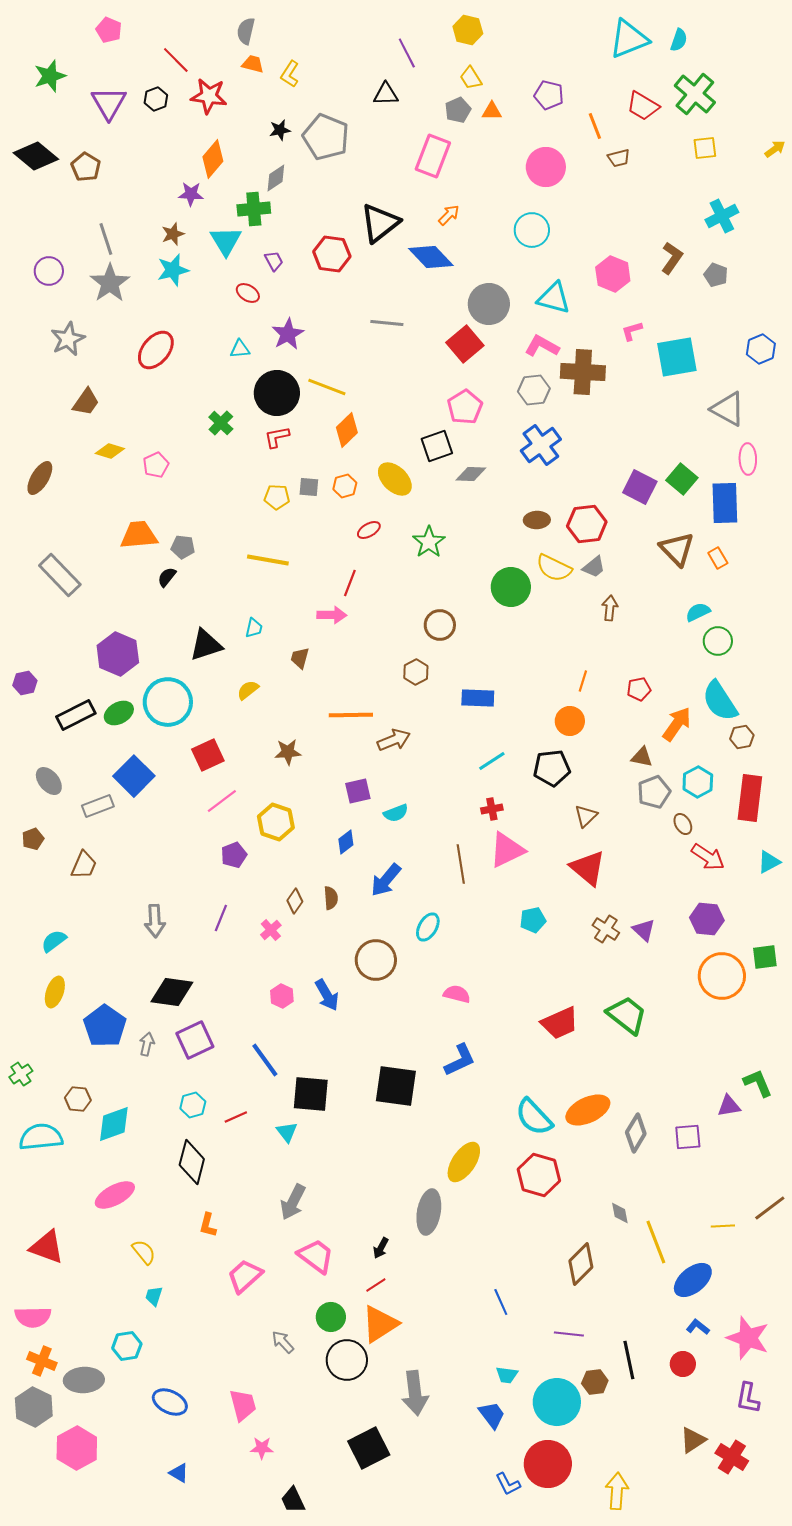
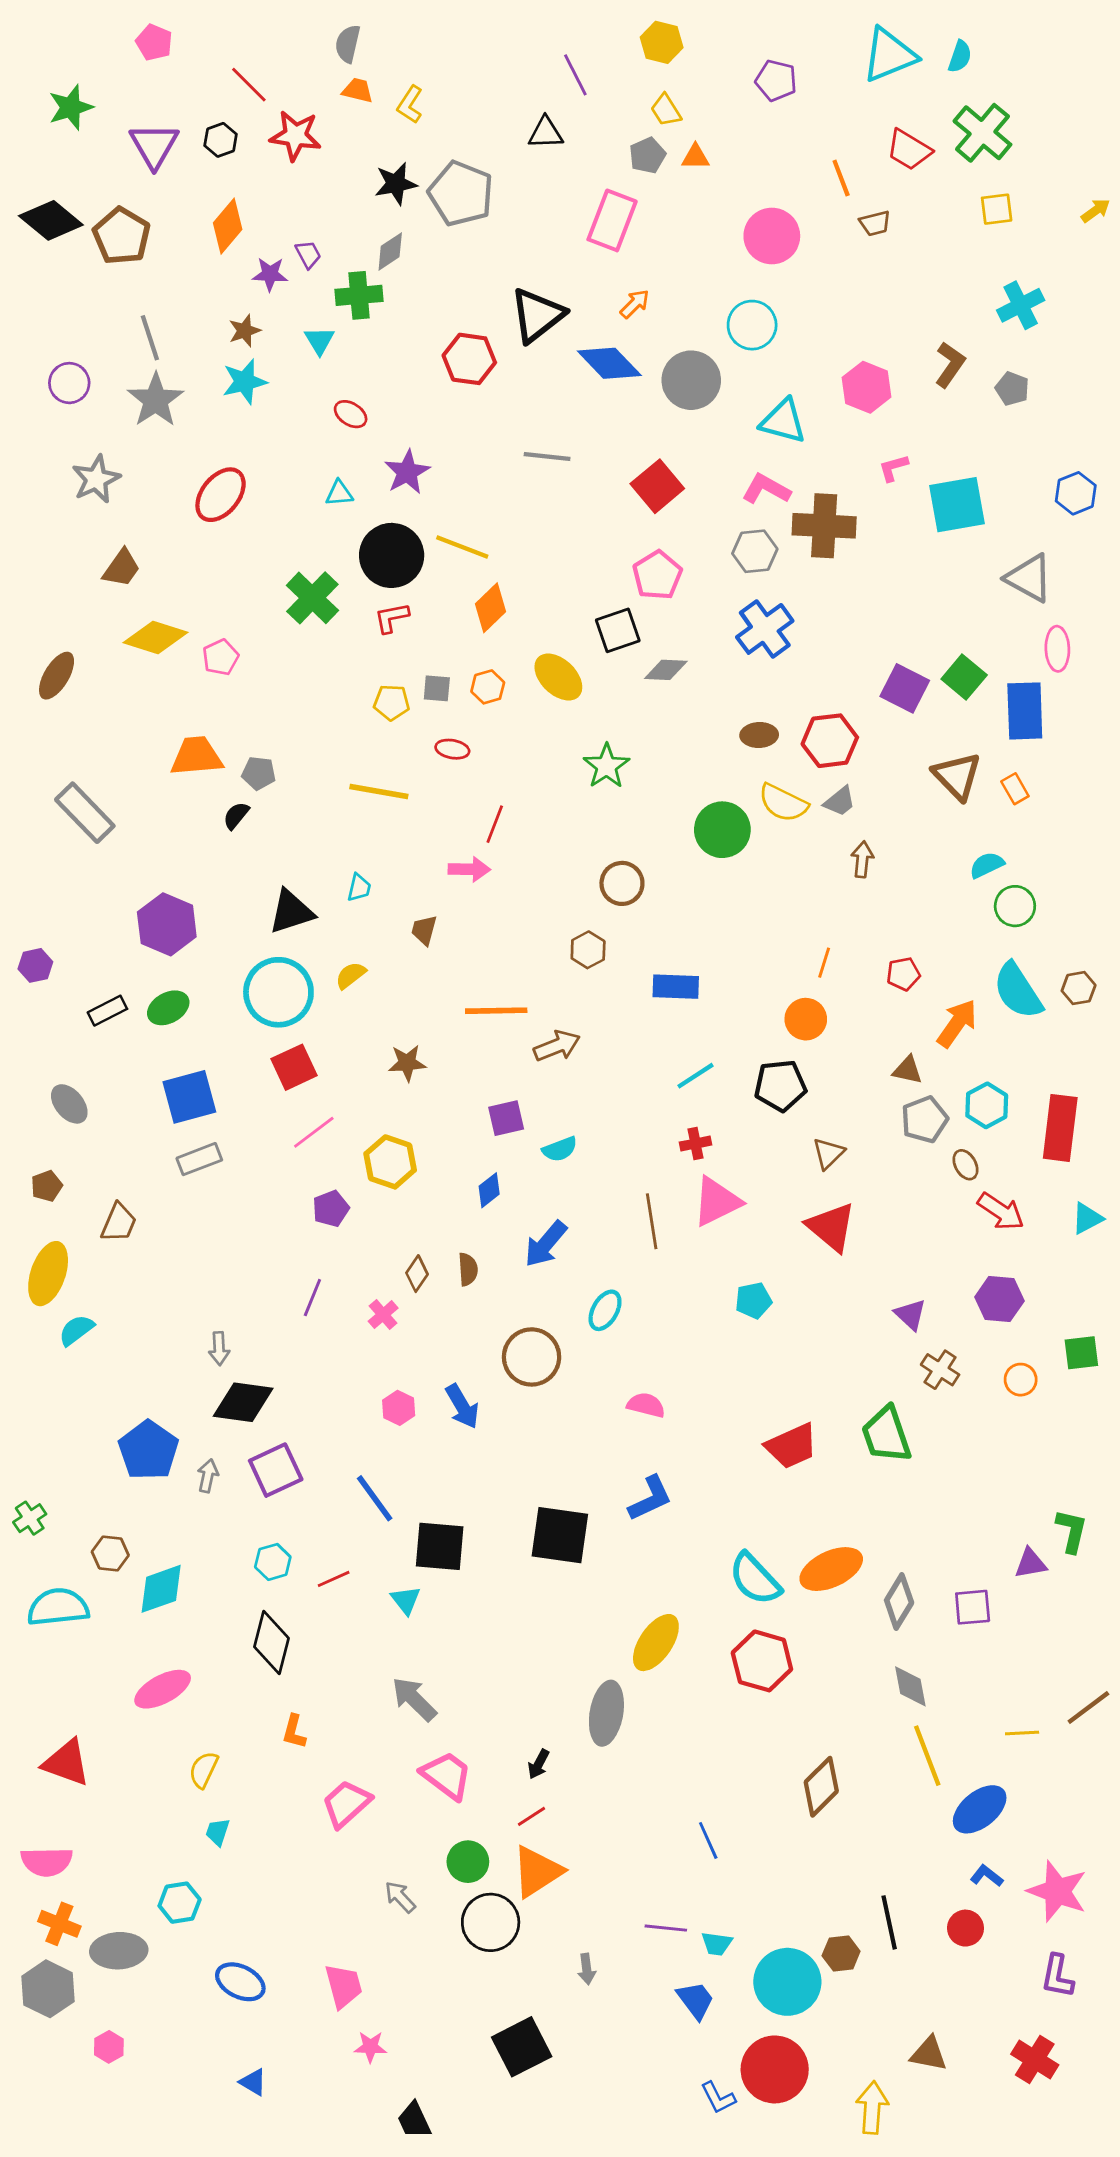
purple pentagon: (549, 95) -> (776, 80), moved
black star: (280, 130) -> (396, 184), size x1.4
orange diamond: (213, 159) -> (228, 226), moved
brown pentagon: (86, 167) -> (122, 236), size x1.4
cyan triangle: (226, 241) -> (319, 341), size x0.7
purple trapezoid: (274, 261) -> (308, 254), moved
gray circle: (489, 304) -> (691, 380), moved
green cross: (221, 423) -> (312, 598), size x1.5
yellow diamond: (110, 451) -> (155, 637), size x1.5
red ellipse: (369, 530) -> (452, 749), moved, turned 40
cyan circle: (168, 702) -> (278, 992), moved
black rectangle: (76, 715) -> (107, 1011), size x0.7
brown hexagon: (742, 737) -> (1079, 988), moved
blue square: (134, 776) -> (189, 1097), turned 30
gray rectangle: (98, 806) -> (199, 1159), moved
gray arrow: (155, 921) -> (219, 1348), moved, size x0.7
brown cross: (606, 929) -> (940, 1370), moved
orange circle: (722, 976) -> (1021, 1380), size x0.5
yellow ellipse: (55, 992) -> (48, 1274), moved, size x1.4
green trapezoid: (627, 1015) -> (886, 1435), turned -147
green L-shape: (758, 1083) -> (1072, 1531), turned 36
gray arrow: (293, 1202) -> (414, 1699), turned 108
gray diamond: (620, 1213) -> (910, 1686), moved, size x1.4
yellow semicircle: (144, 1252) -> (204, 1770), turned -116
purple line: (569, 1334) -> (666, 1928), moved
gray arrow: (415, 1393) -> (587, 1969), size x0.5
brown triangle: (693, 1440) -> (929, 2054), moved, turned 44
pink hexagon: (77, 1448) -> (109, 2047), size x0.5

